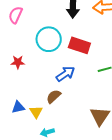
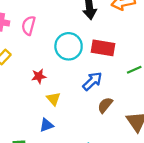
brown semicircle: (54, 96) -> (105, 105), moved
yellow triangle: (36, 112) -> (54, 99), moved

